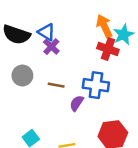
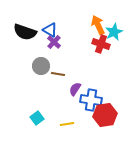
gray circle: (22, 75) -> (41, 66), moved
blue cross: (96, 85) -> (91, 100), moved

